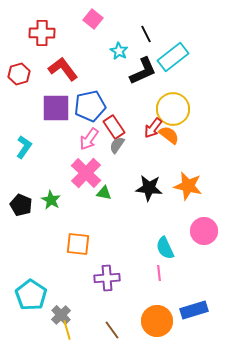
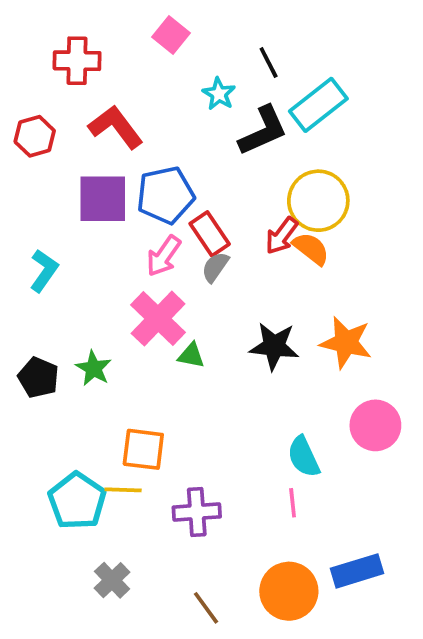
cyan pentagon: (31, 295) -> (77, 501), moved
yellow line: (67, 330) -> (123, 490), moved, turned -72

